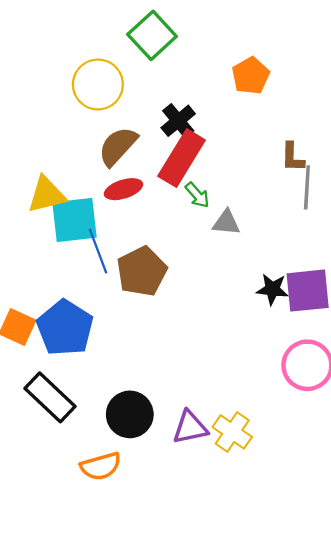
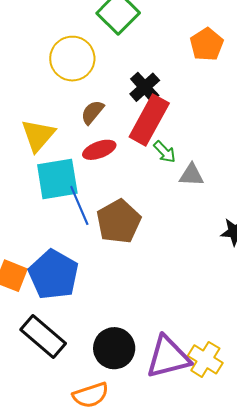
brown semicircle: (118, 146) -> (92, 112), size x0.7
yellow triangle: (47, 195) -> (38, 135), moved, turned -33
purple triangle: (190, 427) -> (168, 357), size x1.4

